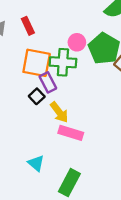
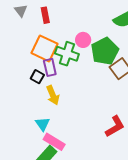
black square: (37, 96) -> (37, 77), turned -32
pink rectangle: (71, 133) -> (54, 142), moved
cyan triangle: (36, 163) -> (43, 124), moved

